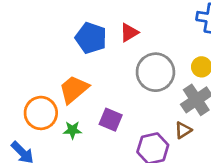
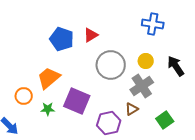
orange circle: (41, 113) -> (24, 96), size x0.7
purple square: (111, 120) -> (77, 101), size x1.5

